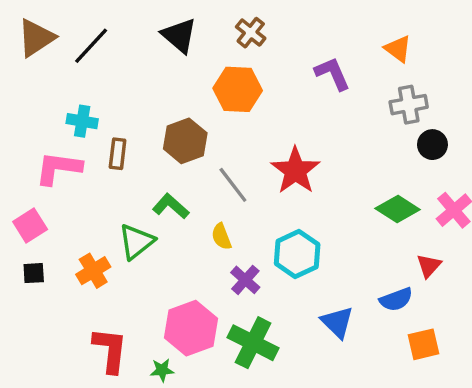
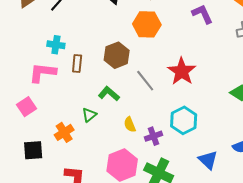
yellow semicircle: (221, 237) -> (130, 125), moved
green triangle: (136, 242) -> (89, 115), size x0.7
black square: (34, 273) -> (33, 150), moved, size x1.5
purple cross: (245, 280) -> (153, 136), turned 30

